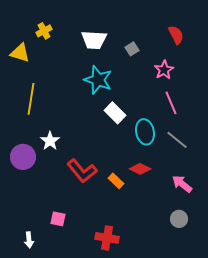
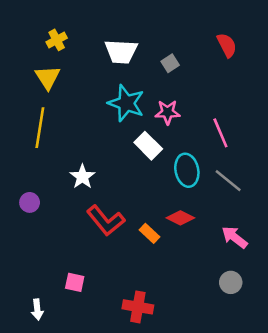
yellow triangle: (20, 53) -> (48, 77), moved, turned 40
pink star: (164, 70) -> (168, 112), moved, turned 30
white star: (50, 141) -> (82, 177), moved
purple circle: (23, 157) -> (30, 202), size x0.6

